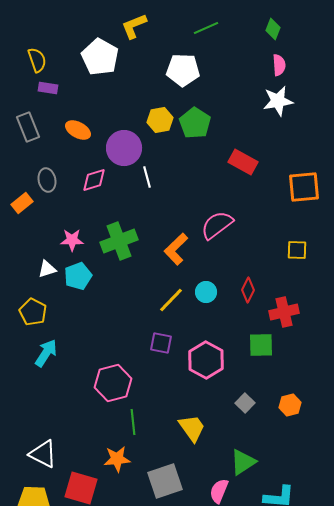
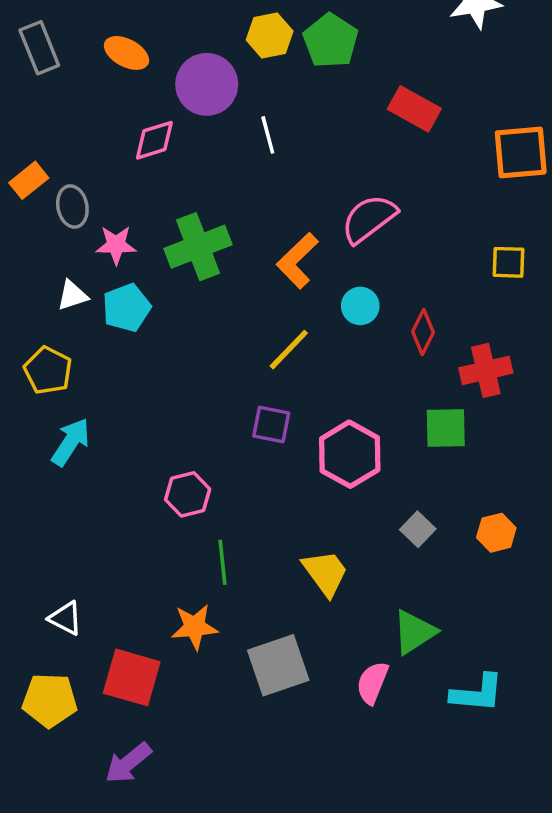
white line: (147, 177) -> (268, 135), moved
gray ellipse: (47, 180) -> (72, 206), moved
cyan circle: (206, 292) -> (360, 306), moved
pink hexagon: (113, 383) -> (188, 494), size x0.7
white triangle: (43, 454) -> (65, 618), size x0.7

